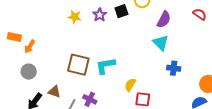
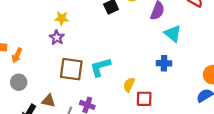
purple star: (100, 15) -> (57, 37), moved
cyan triangle: (161, 43) -> (173, 34), moved
blue cross: (174, 68) -> (164, 63), moved

